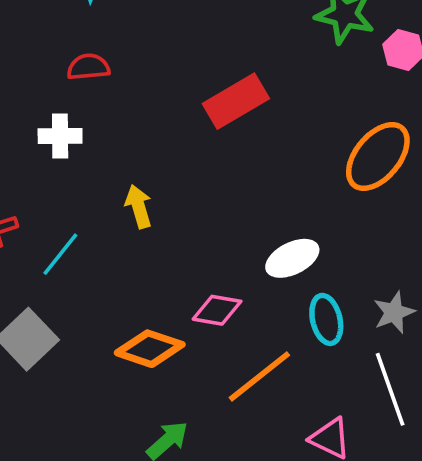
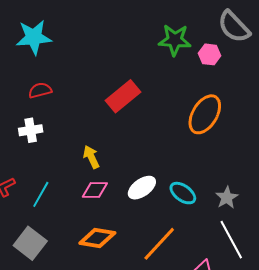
yellow arrow: (139, 206) -> (91, 157), moved
white ellipse: (292, 258) -> (142, 188), moved
pink diamond: (217, 310) -> (95, 190), moved
cyan ellipse: (326, 319) -> (183, 193), moved, turned -32

